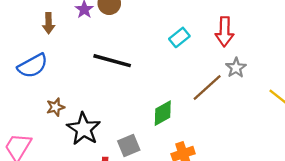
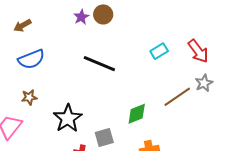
brown arrow: (49, 23) -> (22, 25), moved, turned 54
red arrow: (225, 32) -> (198, 51), turned -45
brown star: (55, 107) -> (29, 97), moved

